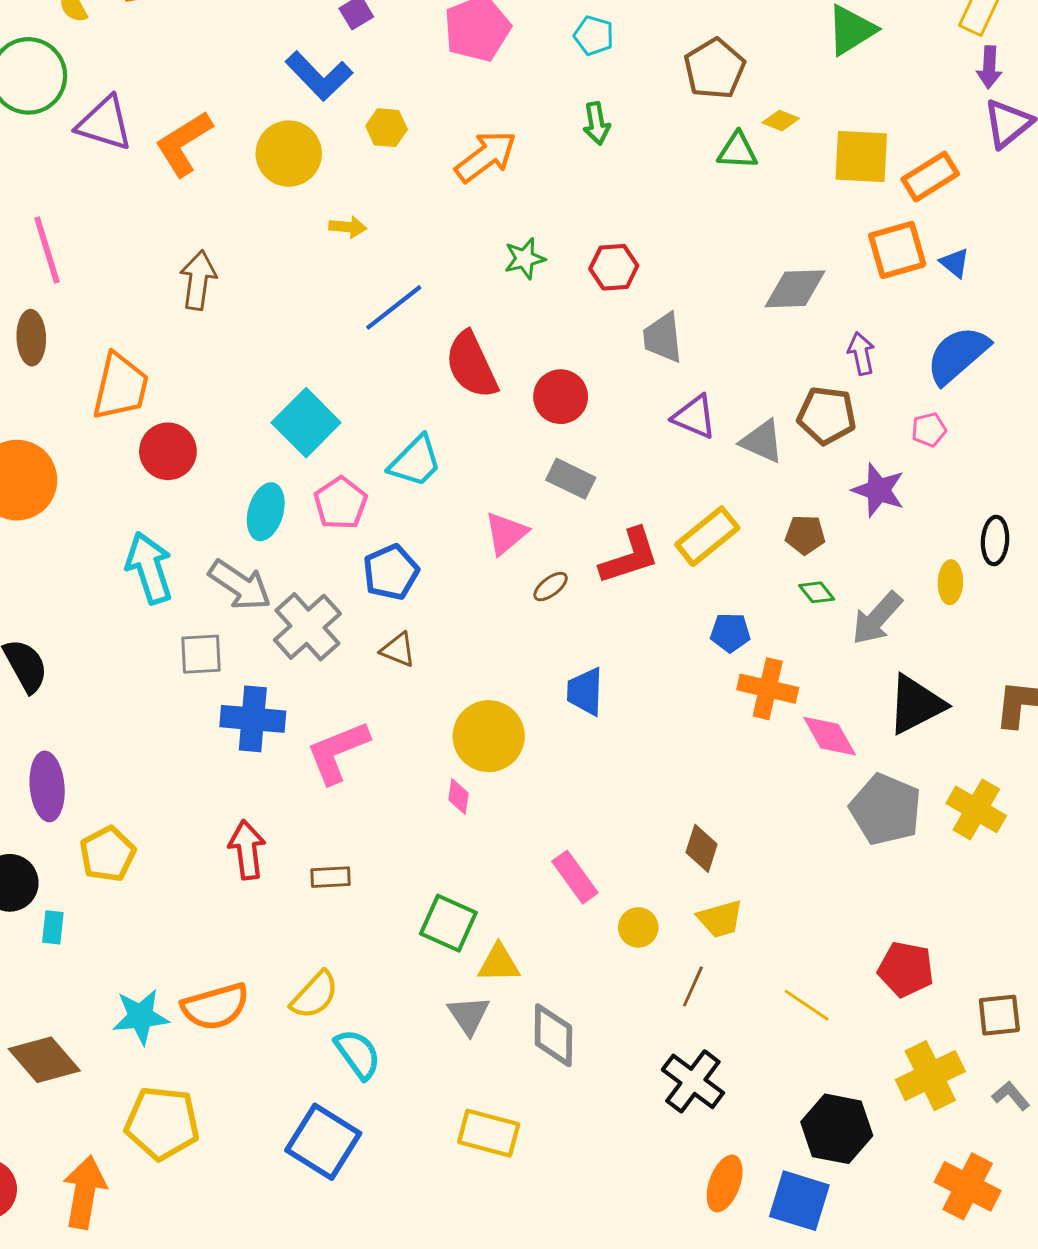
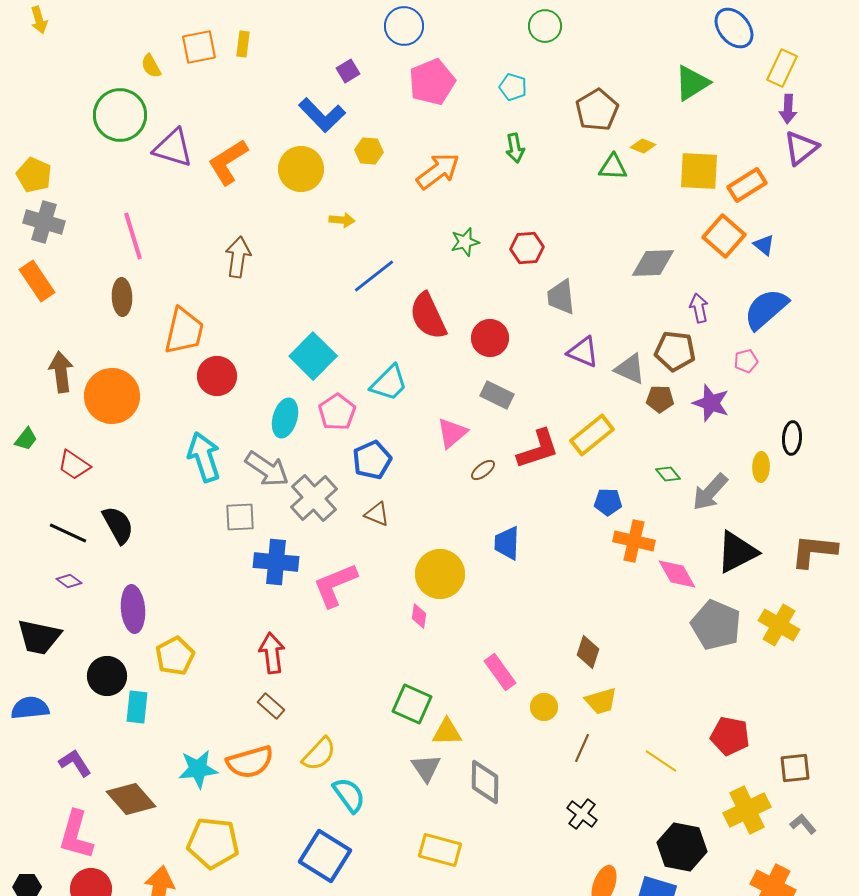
orange square: (897, 250) -> (724, 236), turned -33
brown pentagon: (805, 535) -> (660, 399), moved
brown rectangle: (330, 877) -> (271, 706), moved, turned 44
cyan rectangle: (53, 927) -> (137, 707), size x1.4
black cross: (693, 1081) -> (582, 814), size x0.7

